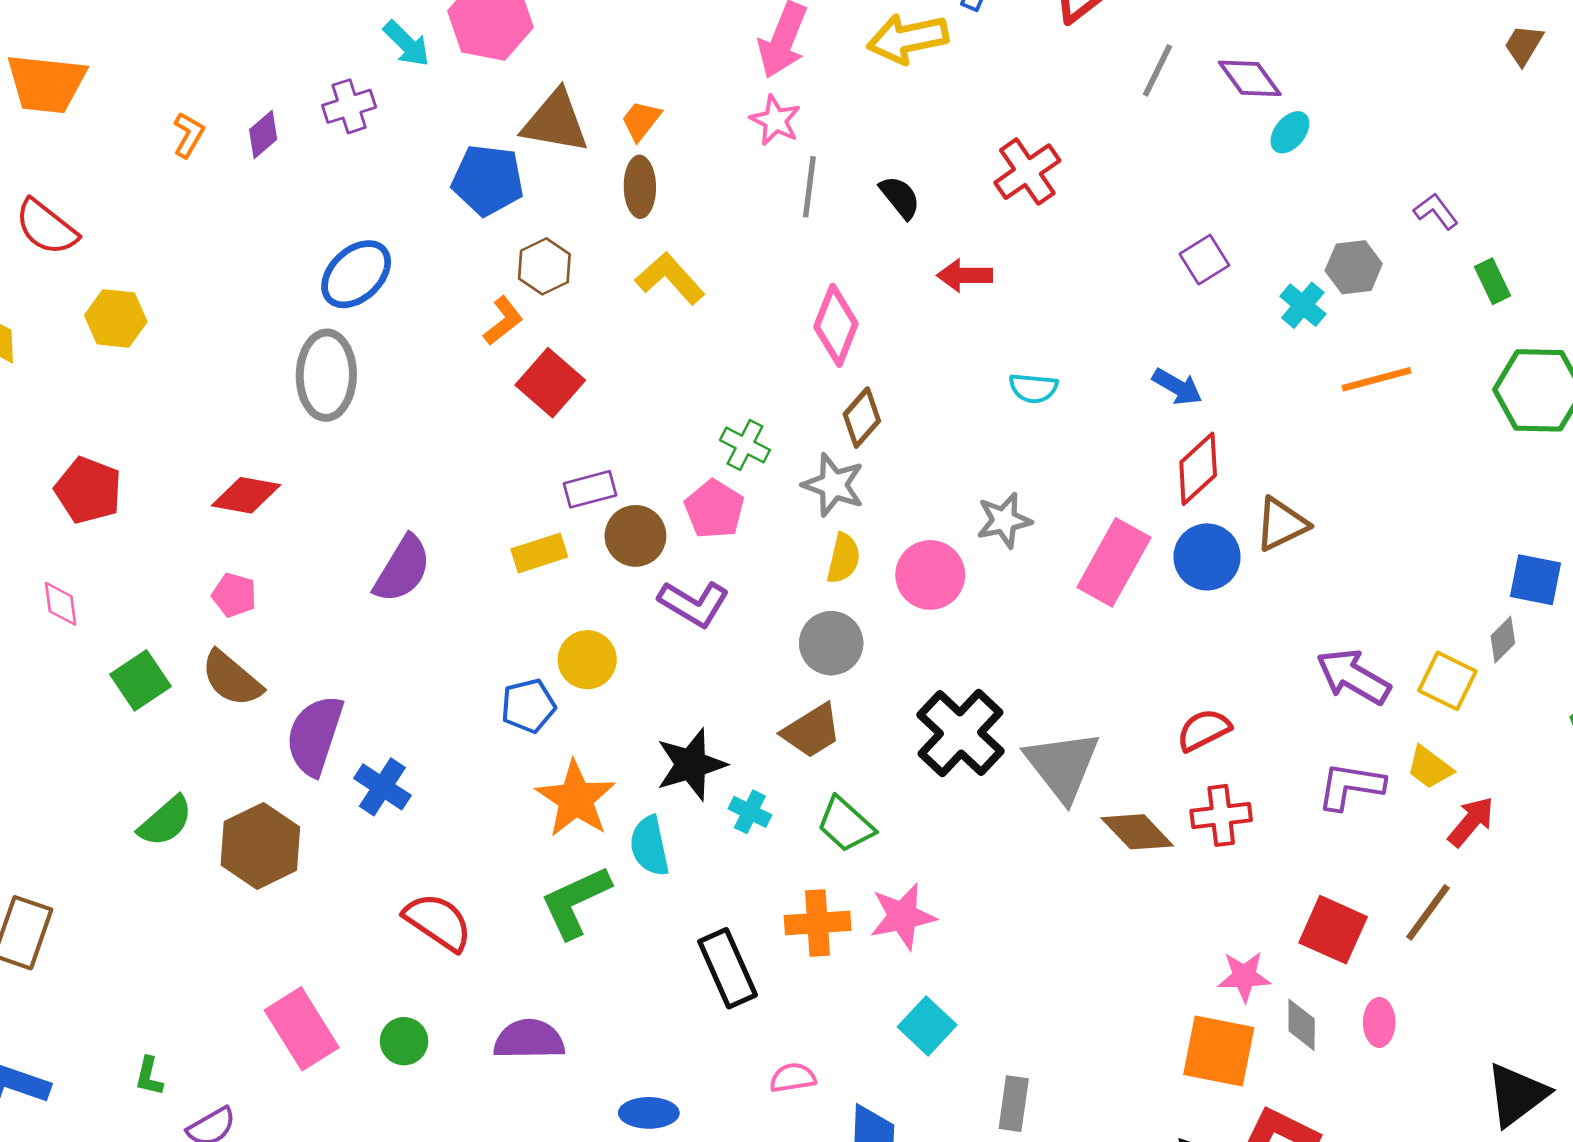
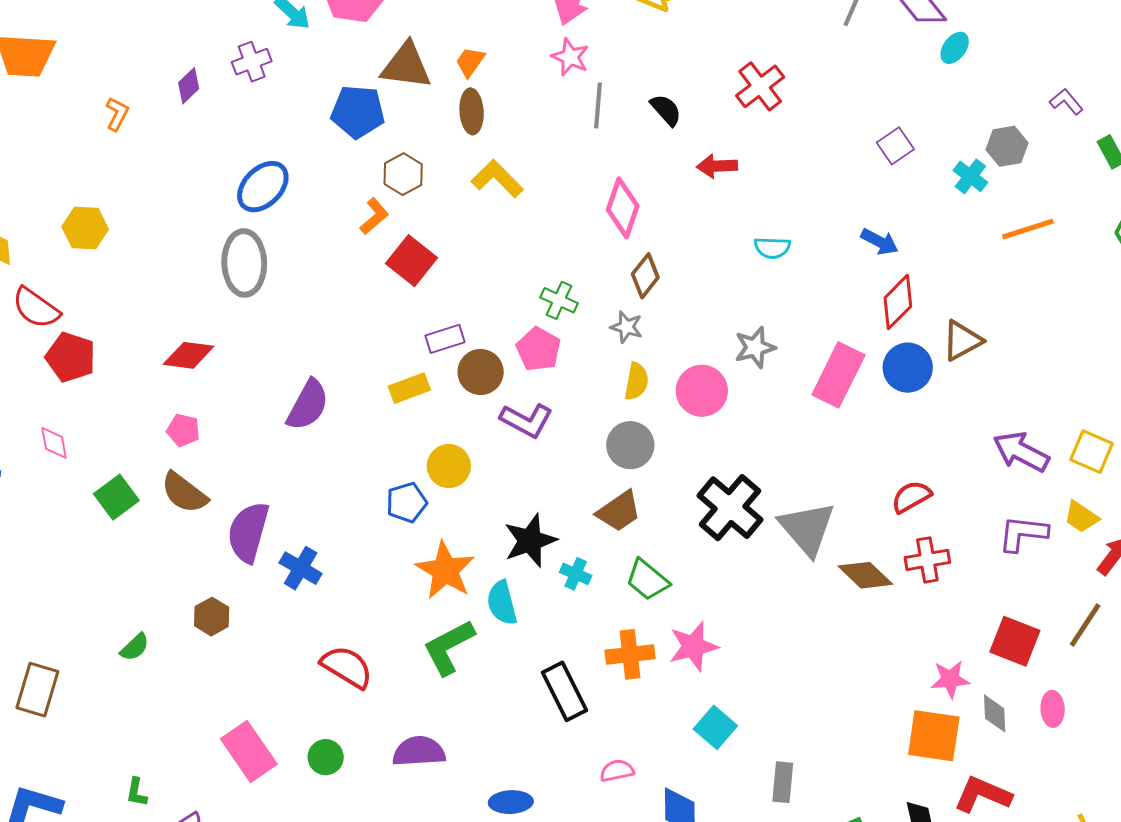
orange L-shape: (189, 135) -> (117, 114), moved
red semicircle: (46, 227) -> (36, 308), moved
gray star: (833, 485) -> (626, 327), size x0.7
green semicircle: (165, 821) -> (135, 647), moved, size x0.7
brown hexagon: (260, 846) -> (212, 617), size x0.6

